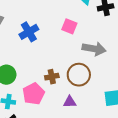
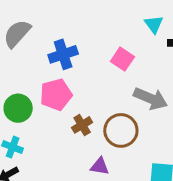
brown cross: (52, 77) -> (82, 125), turned -32
pink pentagon: (34, 94) -> (56, 95), moved

